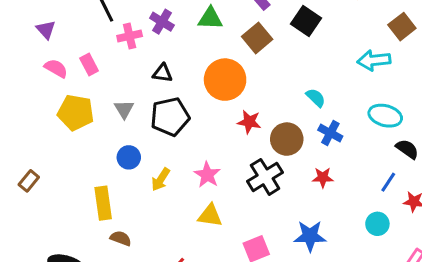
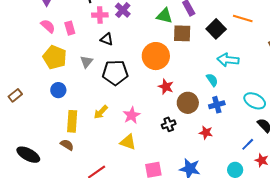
green triangle: (210, 18) -> (164, 16), moved
brown square: (257, 38) -> (182, 33), turned 30
cyan arrow: (374, 60) -> (228, 60), moved
black triangle: (162, 73) -> (107, 39), moved
blue cross: (330, 133) -> (217, 105), turned 35
blue circle: (129, 157) -> (58, 90), moved
black cross: (265, 177) -> (169, 124), size x0.6
yellow rectangle: (103, 203) -> (72, 121), moved

